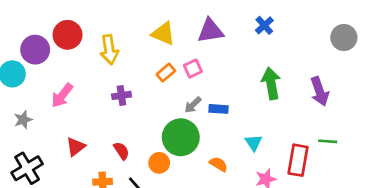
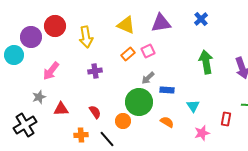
blue rectangle: (218, 109) -> (167, 90), moved
gray star: (23, 120) -> (39, 97), moved
red triangle: (76, 147) -> (61, 109), turned 35
red rectangle: (298, 160) -> (226, 119), size x0.6

